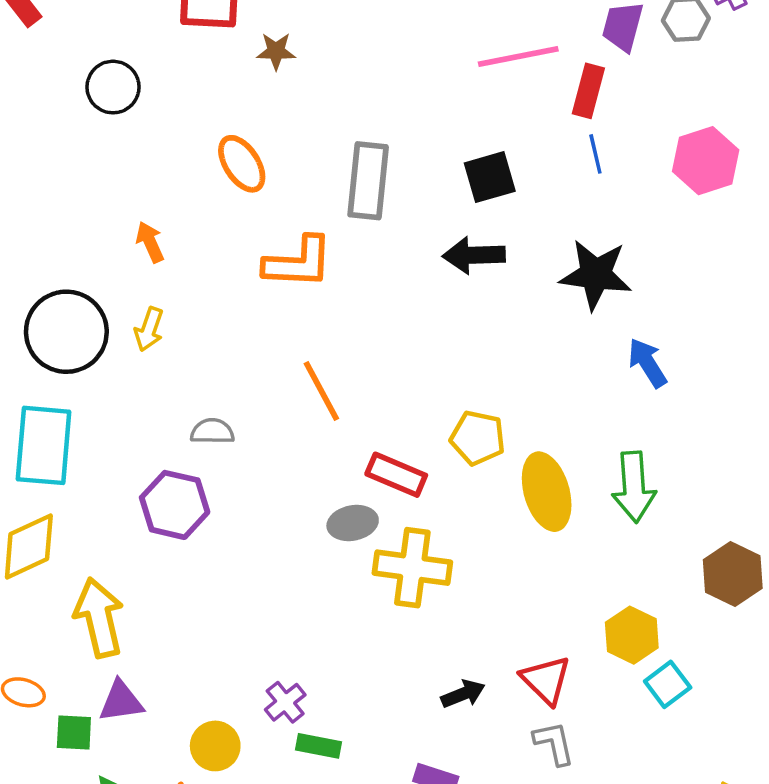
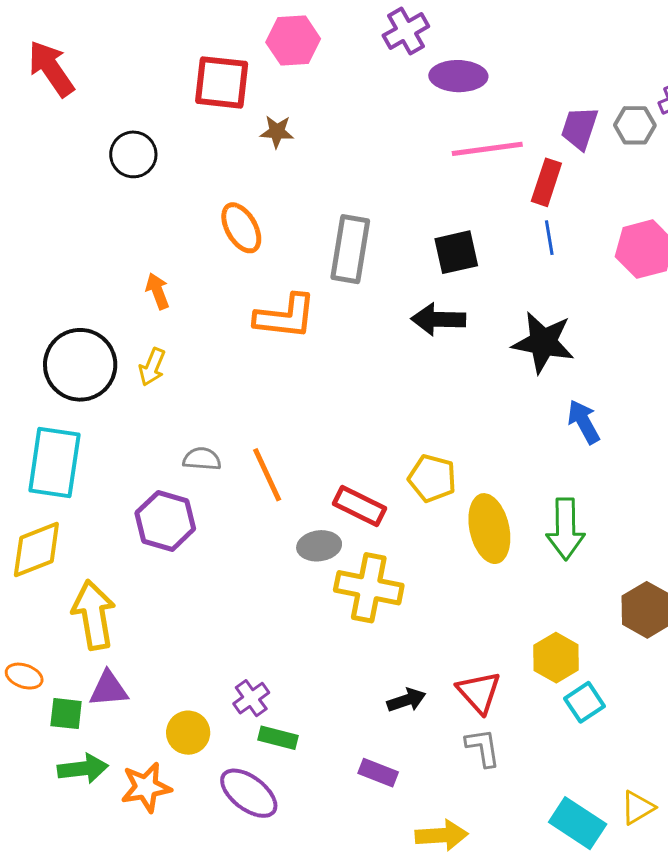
orange line: (321, 391) -> (267, 475), moved

